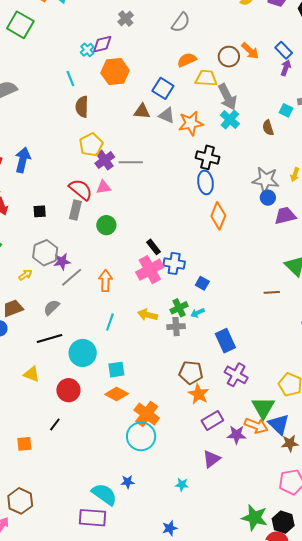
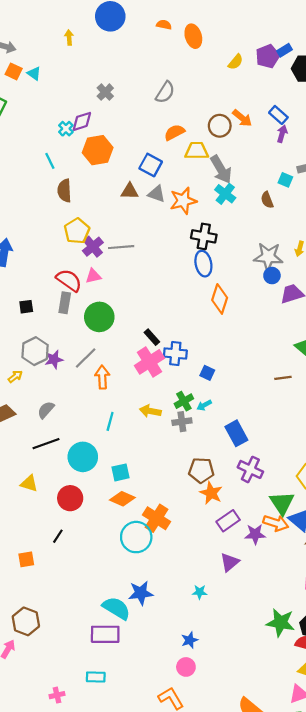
green circle: (106, 225) -> (99, 317), size x1.4
gray line: (72, 277) -> (86, 358), moved
cyan circle: (141, 436) -> (136, 537), moved
blue star: (128, 482) -> (141, 593), size x1.6

